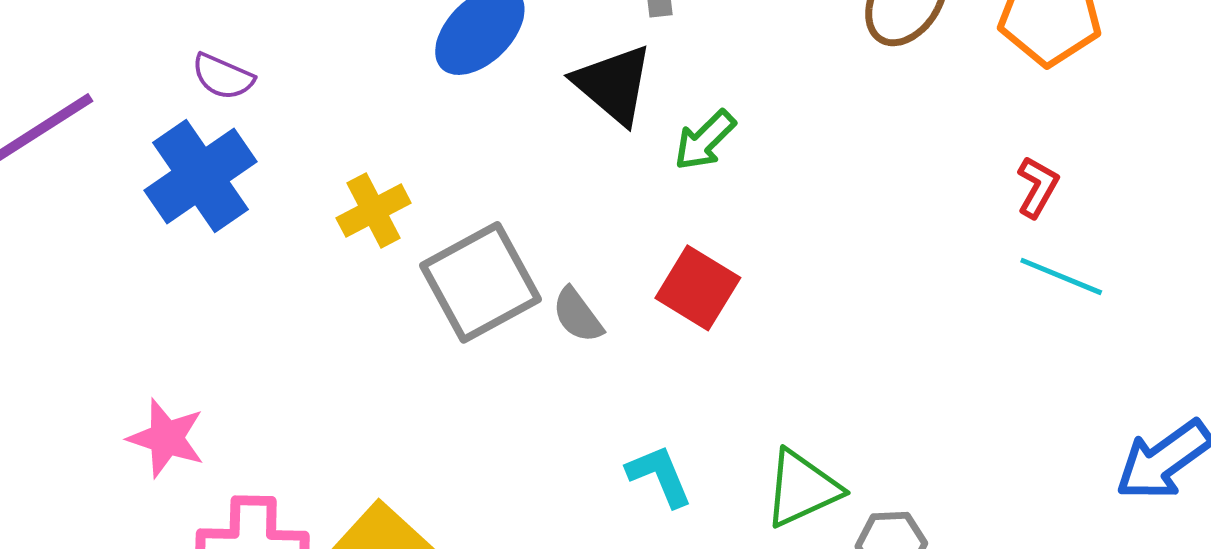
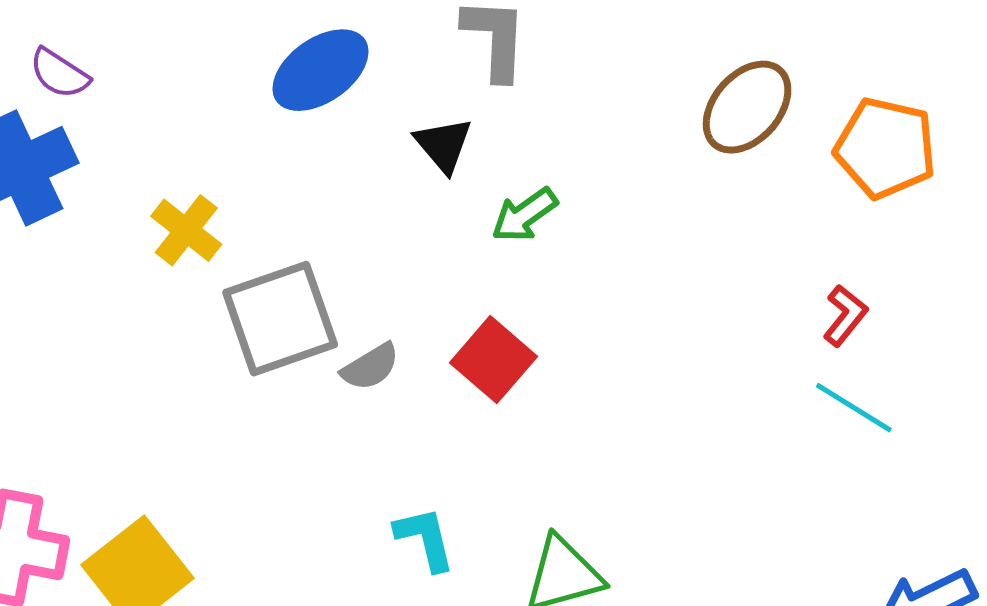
black triangle: (613, 84) -> (443, 145), size x0.7
yellow cross: (374, 211) -> (186, 230), turned -34
gray semicircle: (578, 315) -> (370, 367), turned -94

